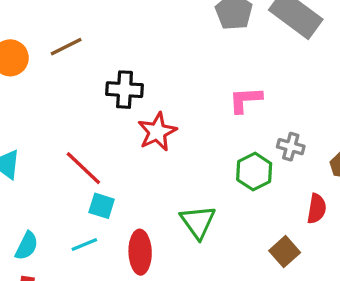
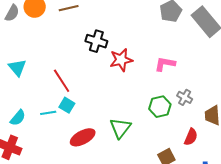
red star: (157, 132) -> (121, 60), moved
cyan line: (84, 245) -> (48, 113), moved
red ellipse: (140, 252) -> (83, 137), turned 50

